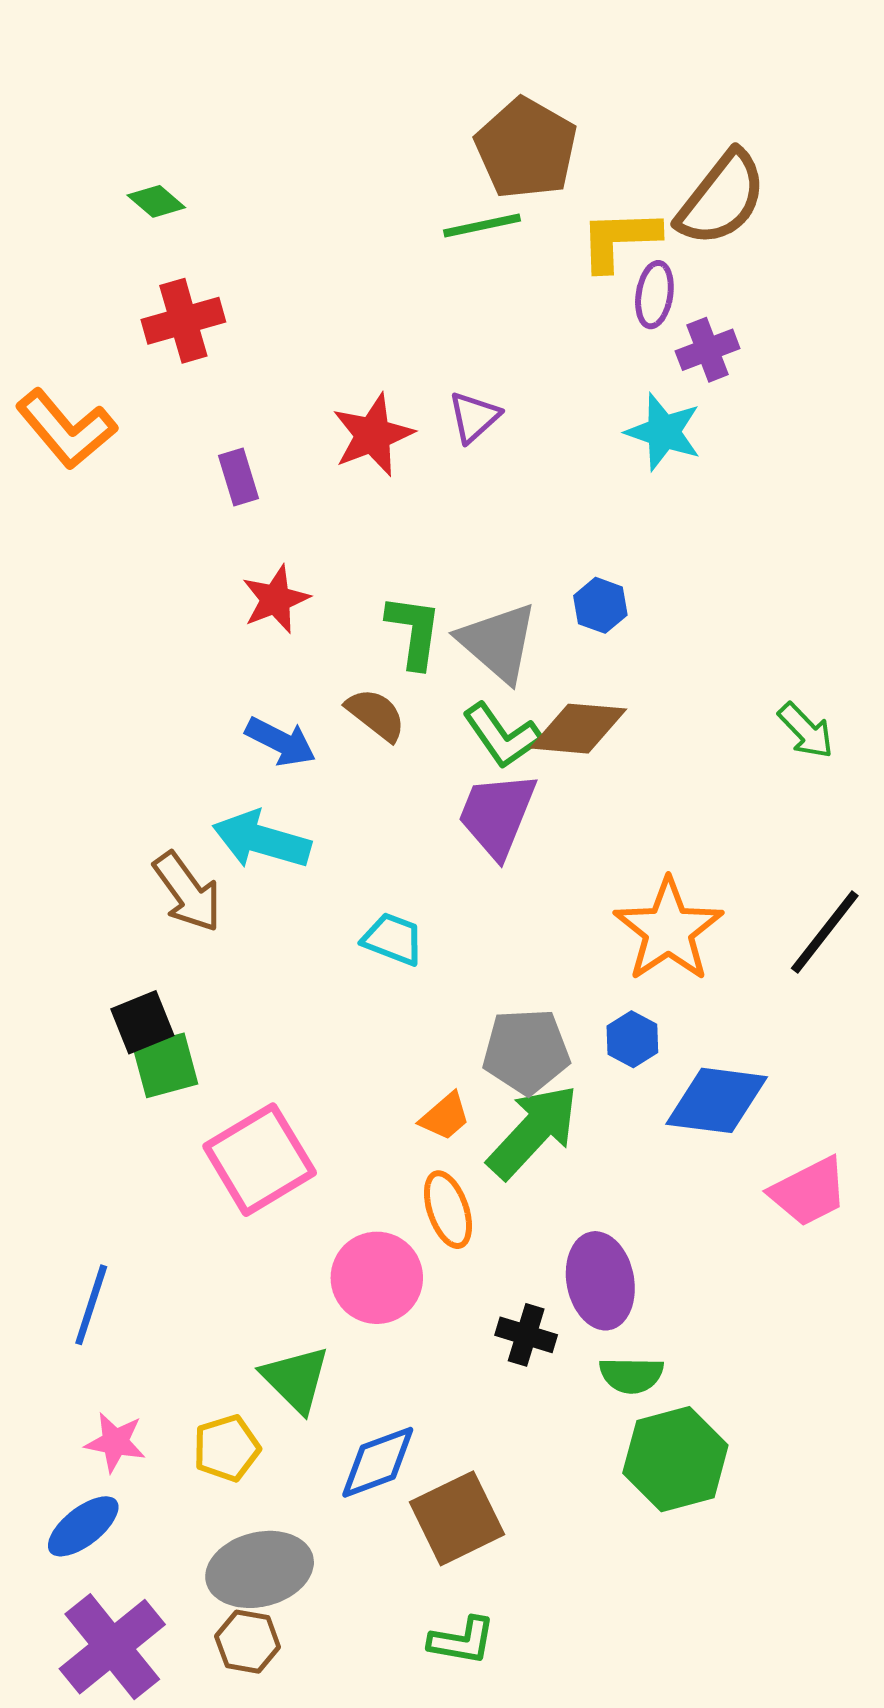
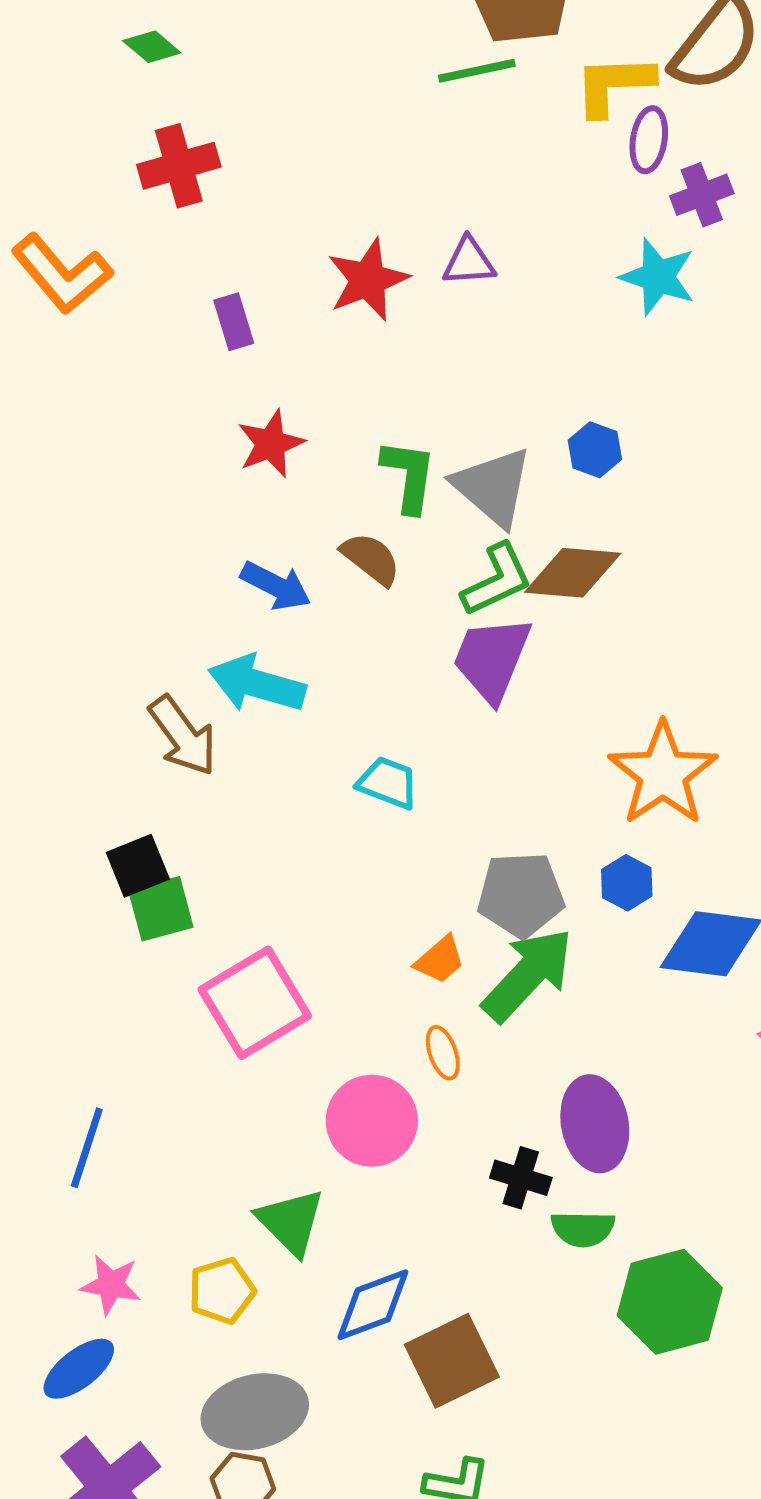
purple triangle: (474, 417) -> (469, 262), turned 38
green L-shape: (502, 736) -> (497, 580), turned -80
orange ellipse: (448, 1210) -> (443, 1053), size x0.7
green semicircle: (631, 1375) -> (583, 1229), moved

